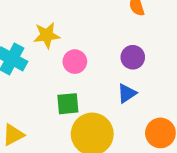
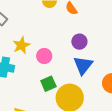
blue triangle: (127, 93) -> (83, 65), size x1.5

